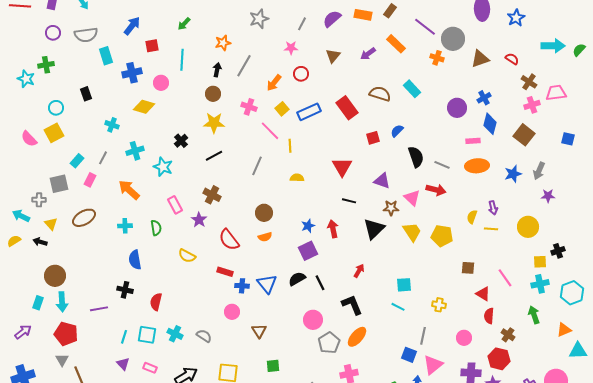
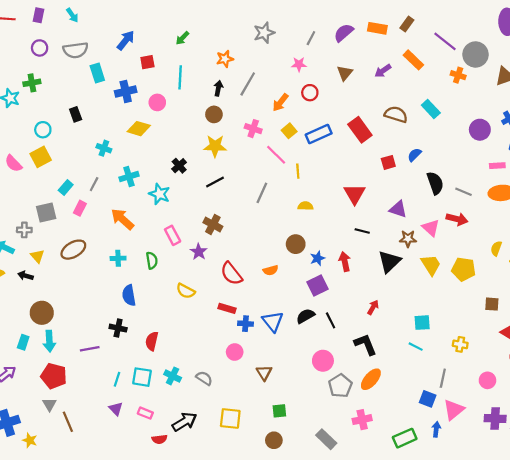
brown circle: (264, 213) -> (296, 244), moved

